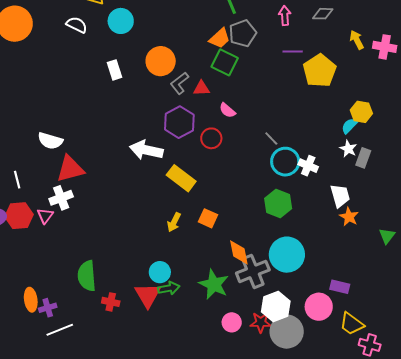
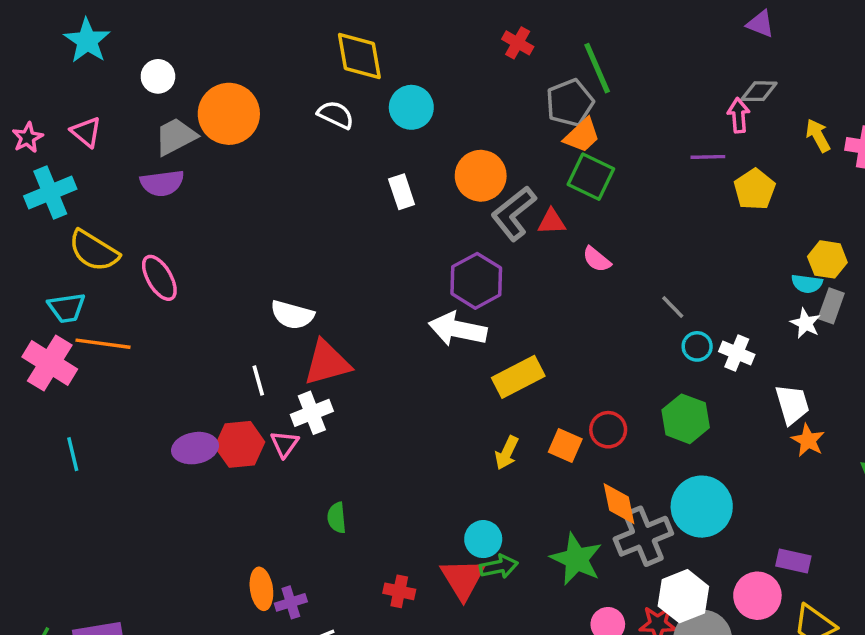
pink arrow: (285, 16) -> (739, 115), moved
gray pentagon: (243, 33) -> (570, 103), moved
yellow pentagon: (320, 71) -> (755, 189), size x0.7
gray L-shape: (179, 83) -> (514, 213), size x1.4
purple hexagon: (179, 122) -> (476, 281), moved
cyan semicircle: (349, 126) -> (807, 284), turned -126
red circle: (211, 138) -> (608, 430), moved
gray rectangle: (363, 158) -> (831, 306), moved
cyan circle: (285, 162) -> (697, 346), size x0.6
yellow rectangle: (181, 178) -> (518, 377), turned -64
white line: (17, 180) -> (258, 380), moved
green semicircle: (87, 276) -> (337, 518), moved, size x0.6

